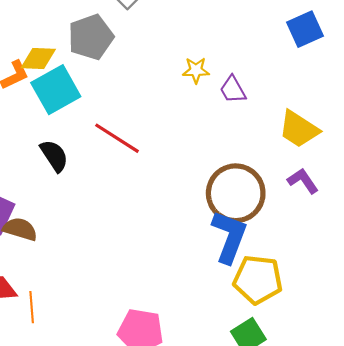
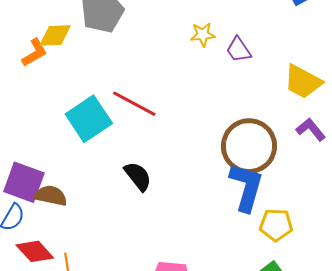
cyan square: (56, 90) -> (89, 119), moved
black semicircle: (54, 156) -> (138, 176), moved
yellow pentagon: (258, 280) -> (276, 225), size x0.7

